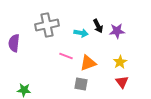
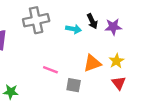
pink line: (66, 56) -> (50, 70), moved
orange triangle: (88, 63) -> (92, 63), moved

